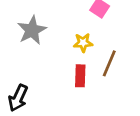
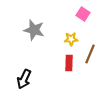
gray star: (32, 30) -> (34, 30), turned -30

